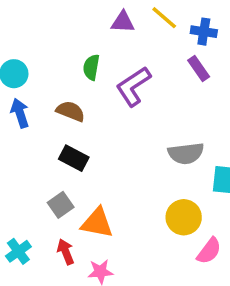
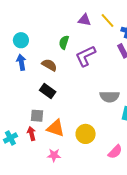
gray square: (61, 205) -> (37, 116), turned 32
yellow circle: (184, 217) -> (86, 134), moved
red arrow: (66, 252) -> (32, 134), moved

